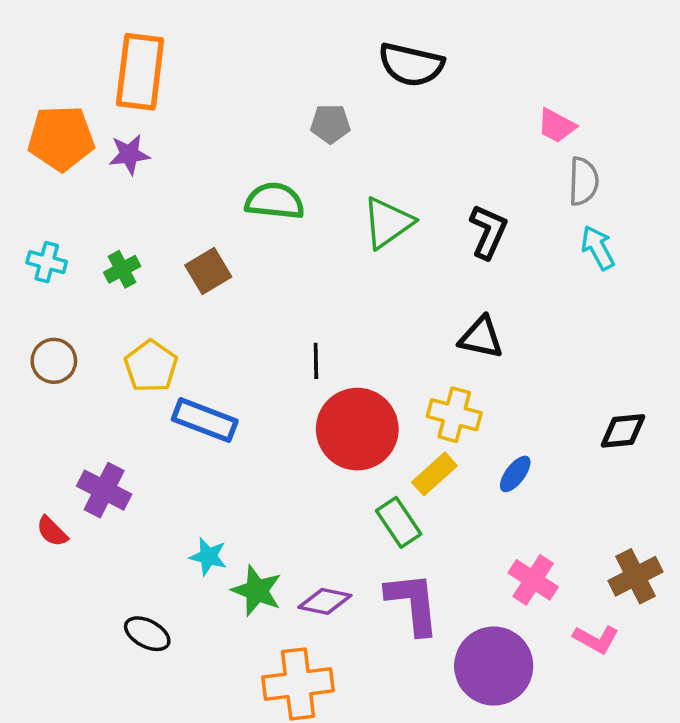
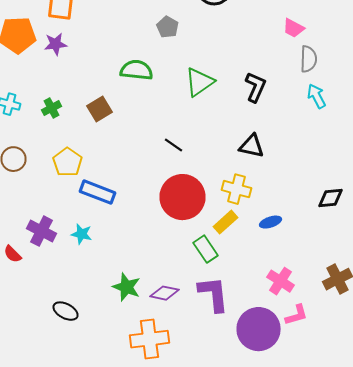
gray pentagon: (330, 124) -> (168, 27), turned 30
black line: (316, 361) -> (174, 145), moved, turned -54
blue ellipse: (515, 474) -> (270, 222), turned 35
cyan star: (208, 557) -> (82, 234), moved
pink L-shape: (596, 639) -> (296, 315), moved, turned -45

